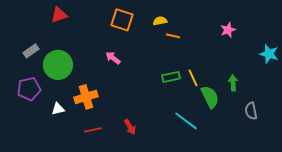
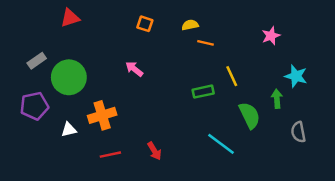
orange square: (122, 20) -> (145, 24), size x0.6
cyan star: (269, 54) -> (296, 76), moved
yellow line: (193, 78) -> (232, 76), moved

